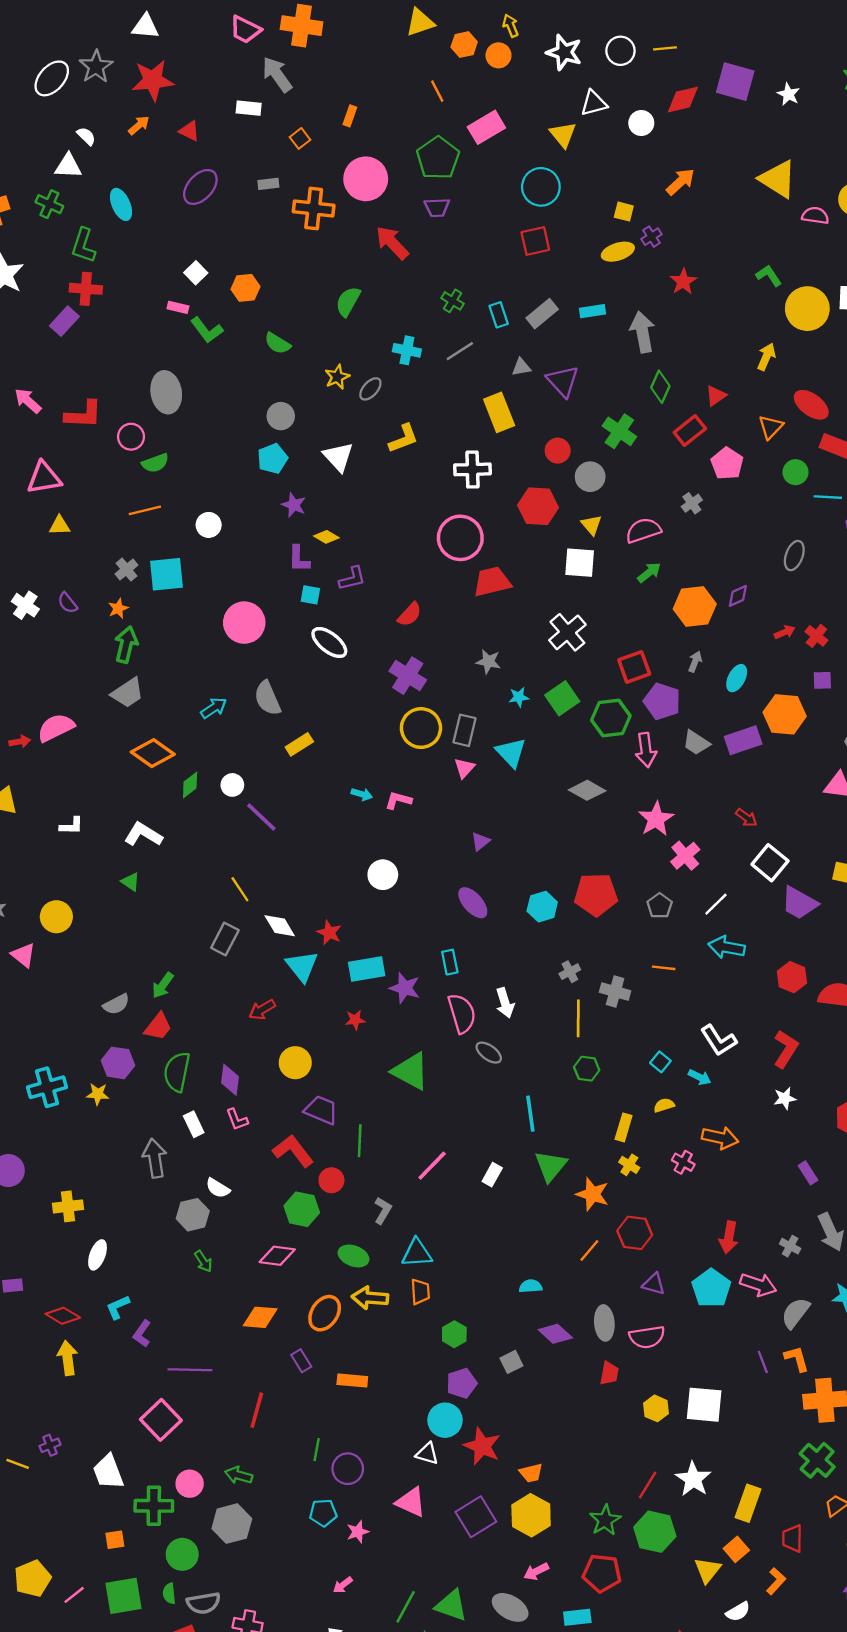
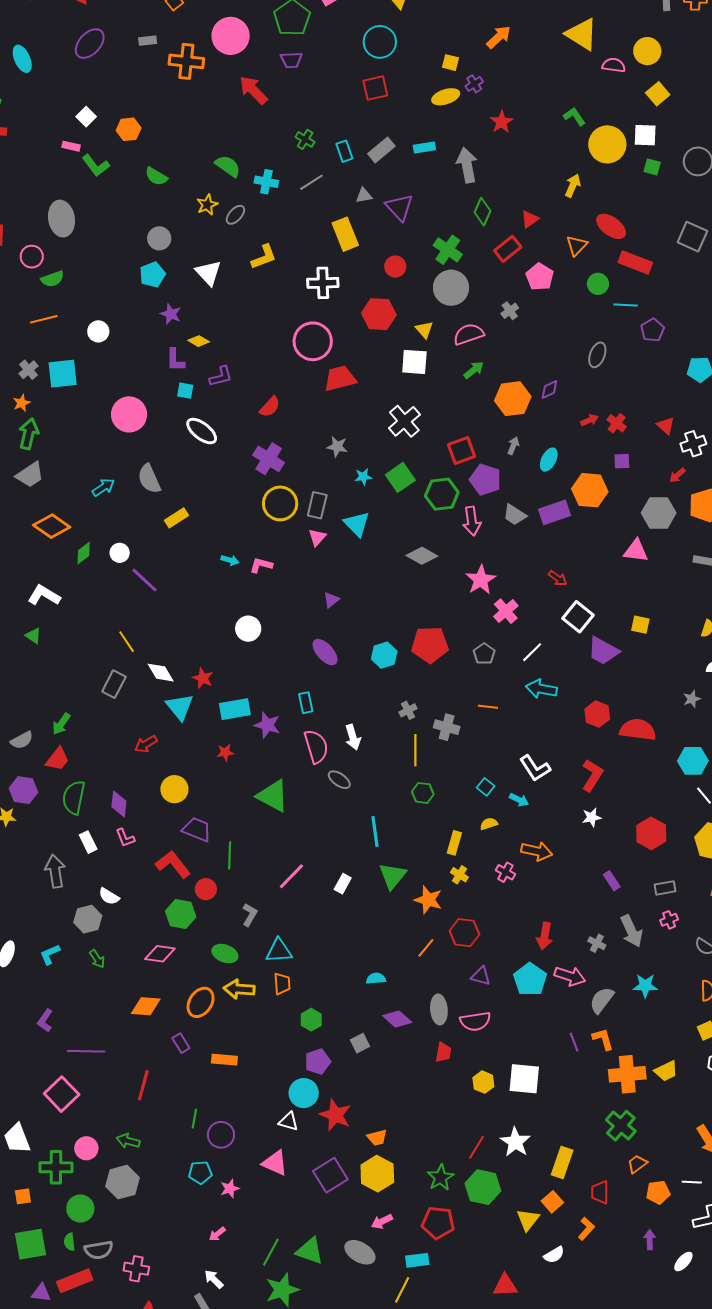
green semicircle: (348, 301) -> (228, 166), moved, turned 96
gray circle: (590, 477) -> (451, 288), moved, size x1.4
cyan L-shape: (118, 1307) -> (50, 954), moved

